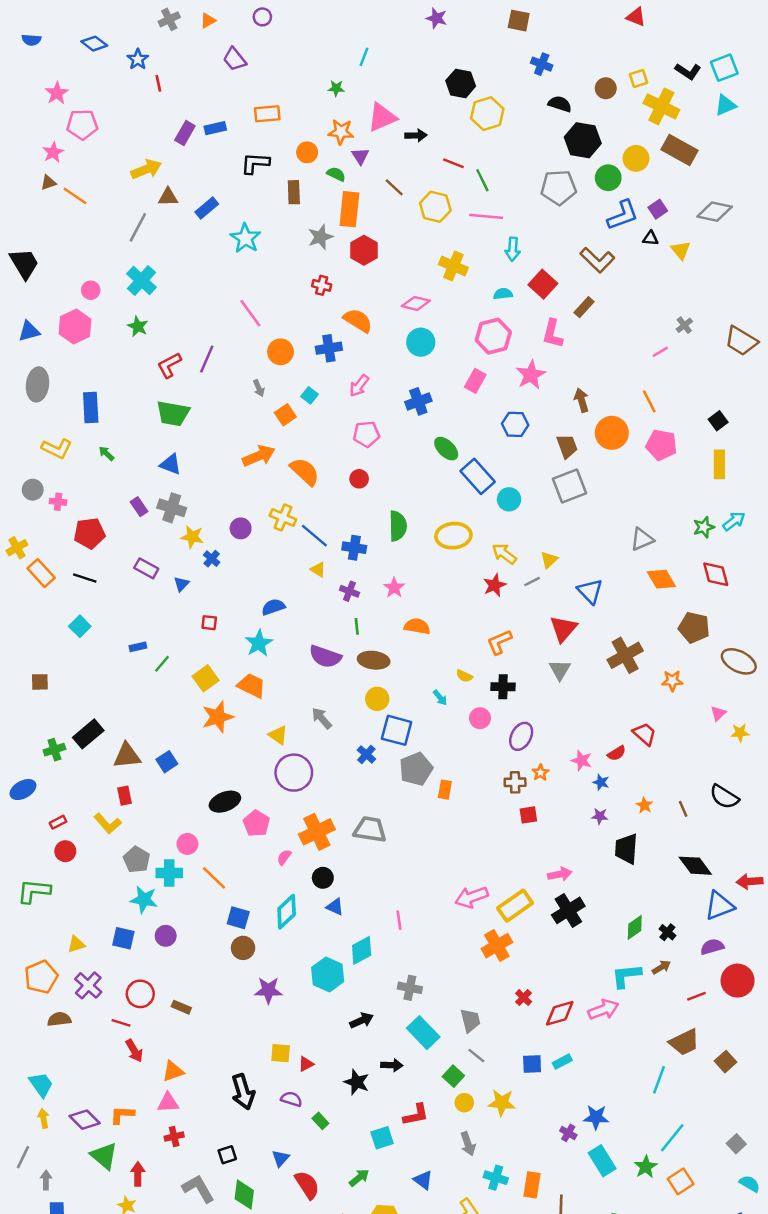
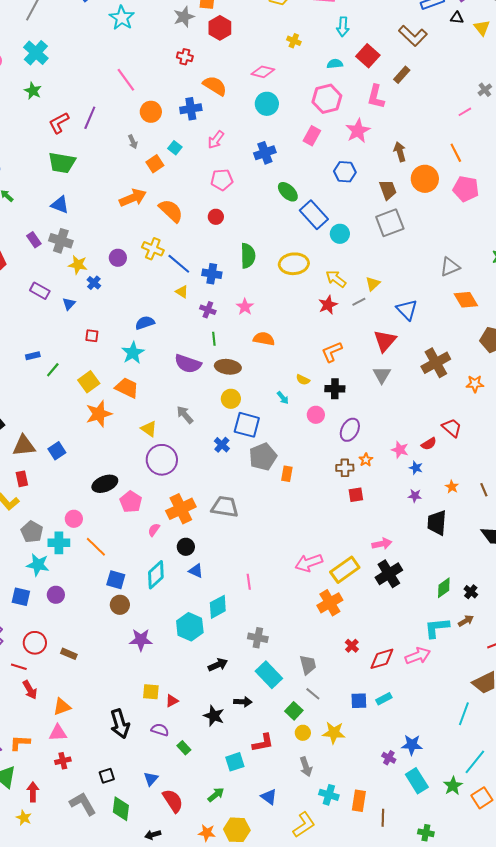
yellow cross: (453, 266) -> (294, 41), size x0.6

